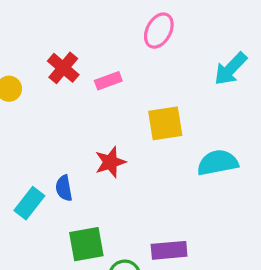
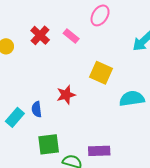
pink rectangle: (108, 81) -> (71, 36), moved, turned 56
yellow square: (165, 123) -> (101, 73), turned 30

